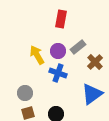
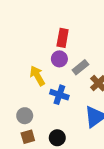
purple circle: (58, 51) -> (59, 59), moved

